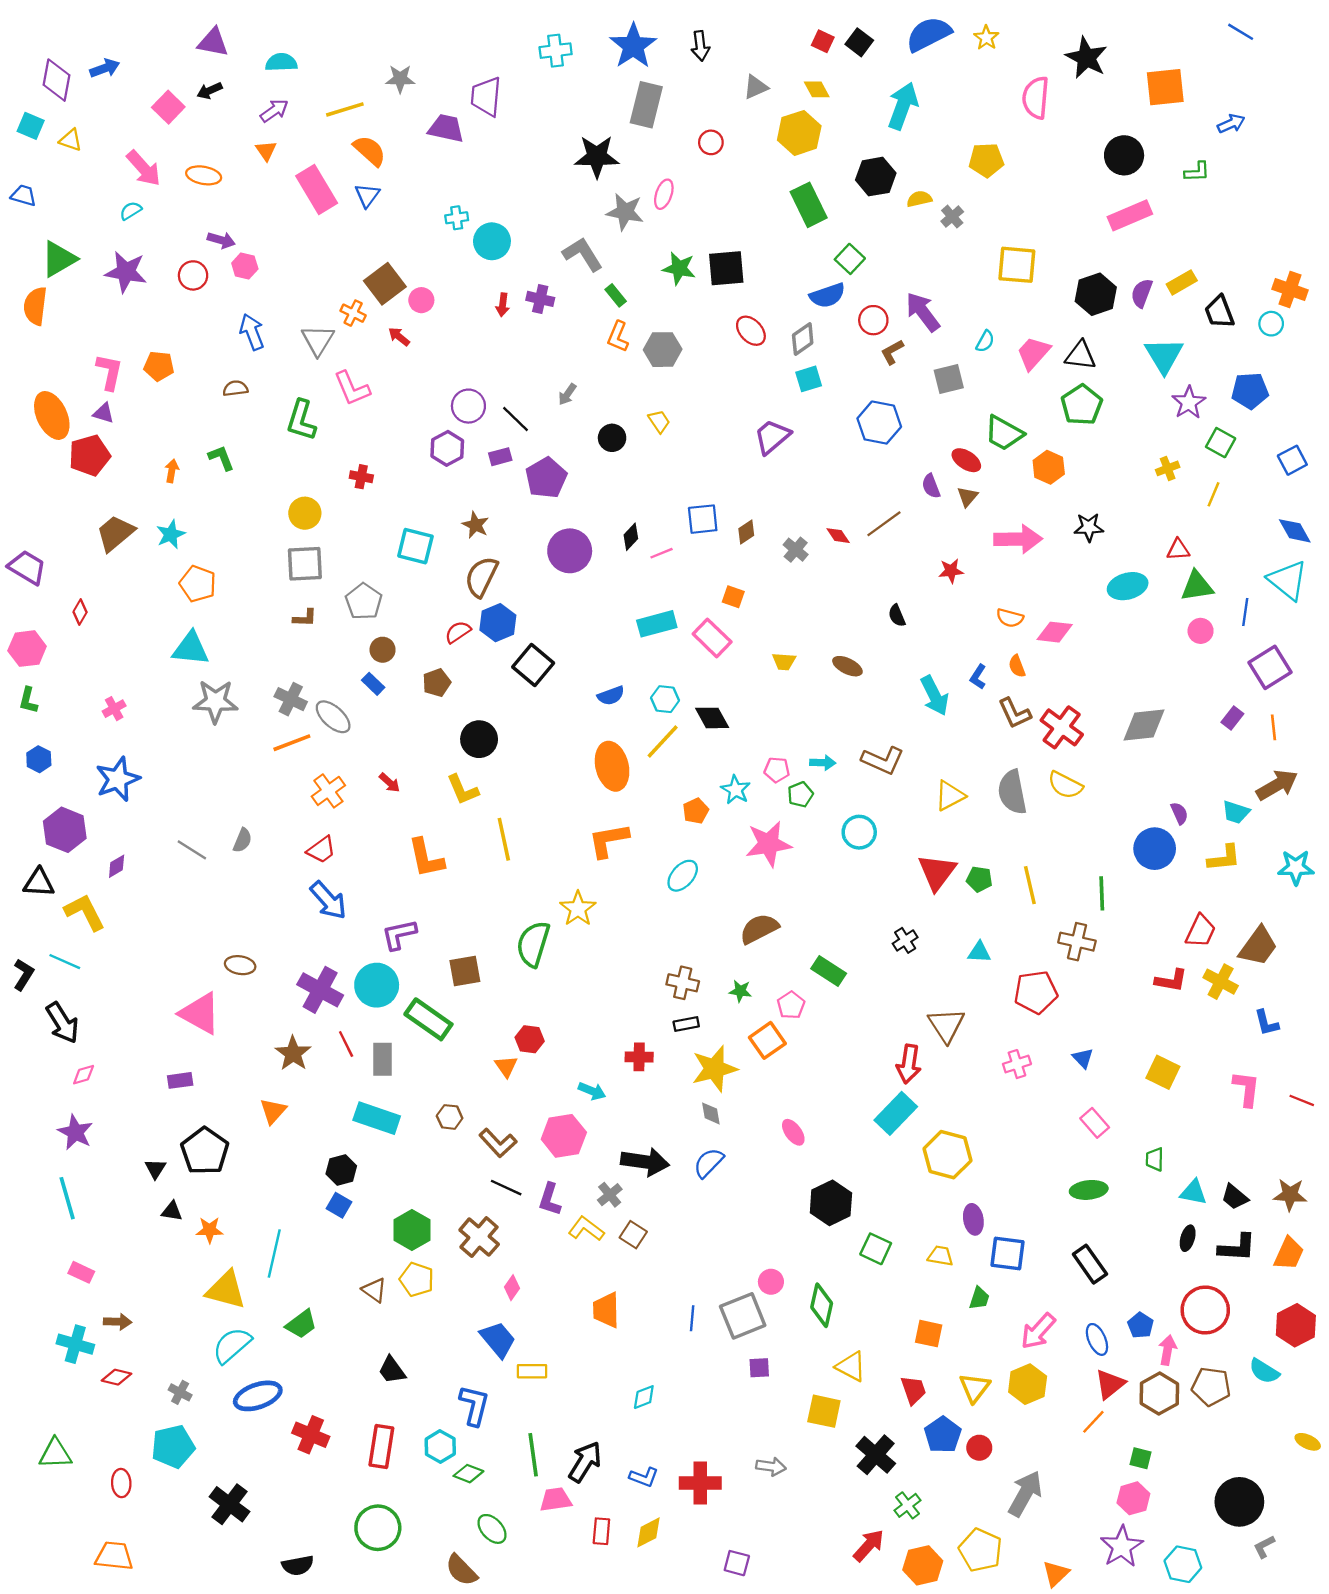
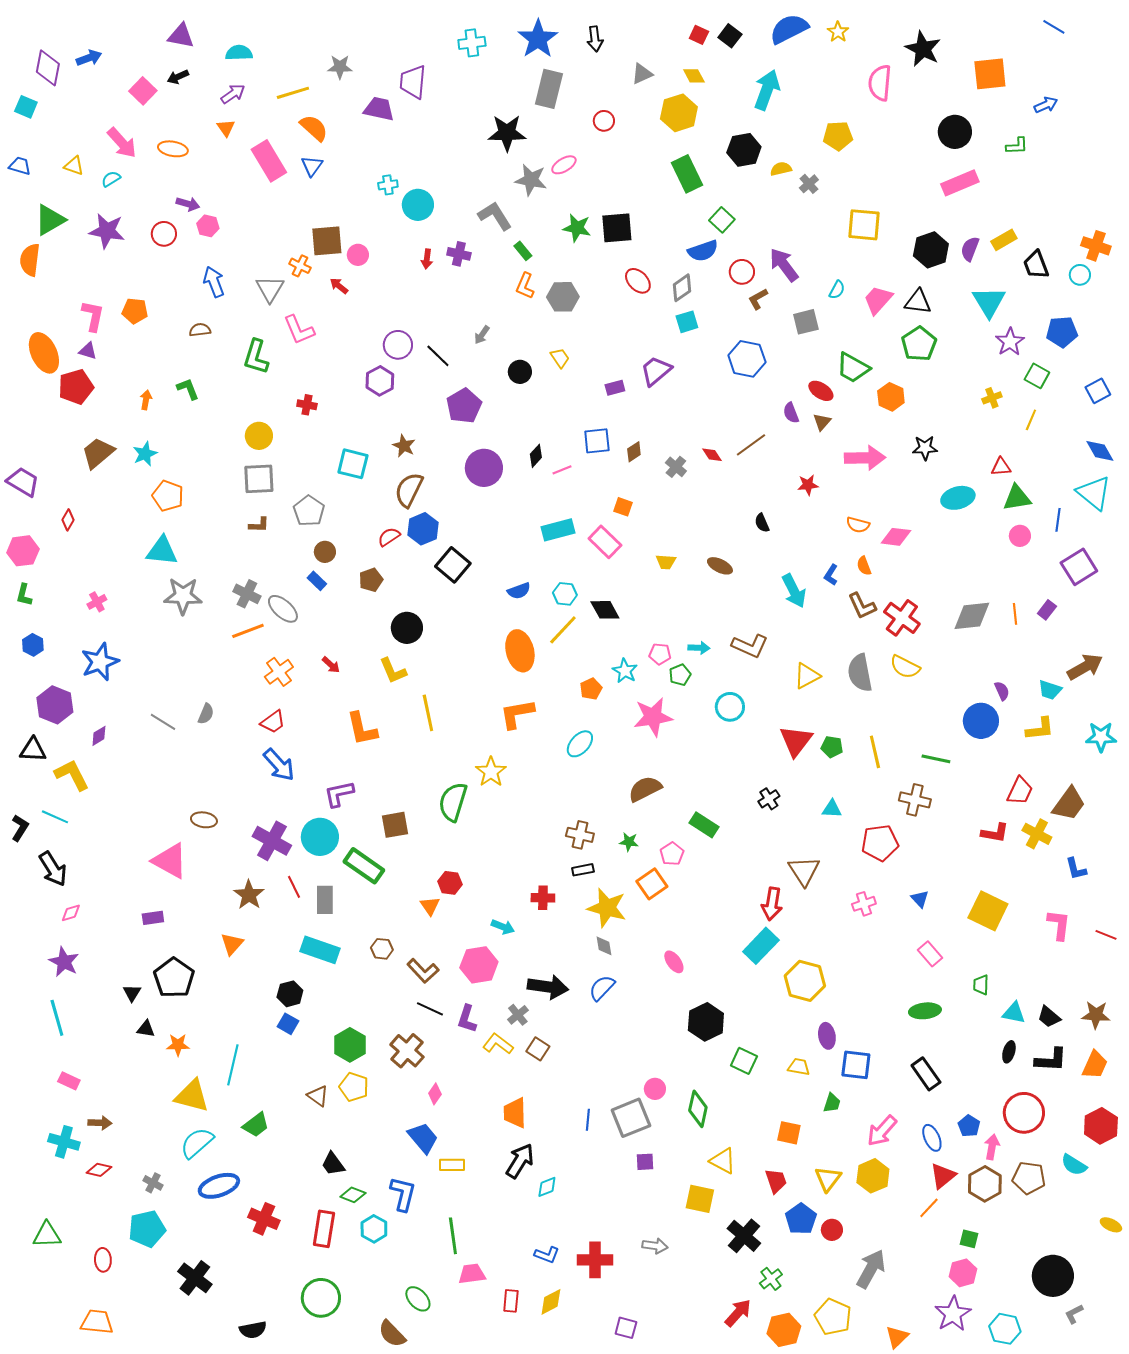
yellow triangle: (71, 140) -> (74, 166), moved
pink ellipse: (664, 194) -> (564, 165), turned 40
brown square: (385, 284) -> (327, 241), turned 32
purple rectangle: (500, 457) -> (615, 388), moved
orange line: (1274, 727) -> (1015, 614), moved
green line: (1102, 893) -> (936, 759), turned -76
yellow star: (714, 1069) -> (607, 908), turned 30
yellow square: (1163, 1072) -> (988, 911), size x1.4
black arrow: (585, 1462) -> (520, 1161), moved
green diamond: (468, 1474) -> (353, 1195), moved

